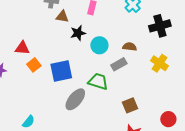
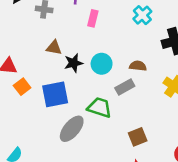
brown triangle: (62, 17) -> (54, 48), moved
black star: (78, 33) -> (74, 63), moved

